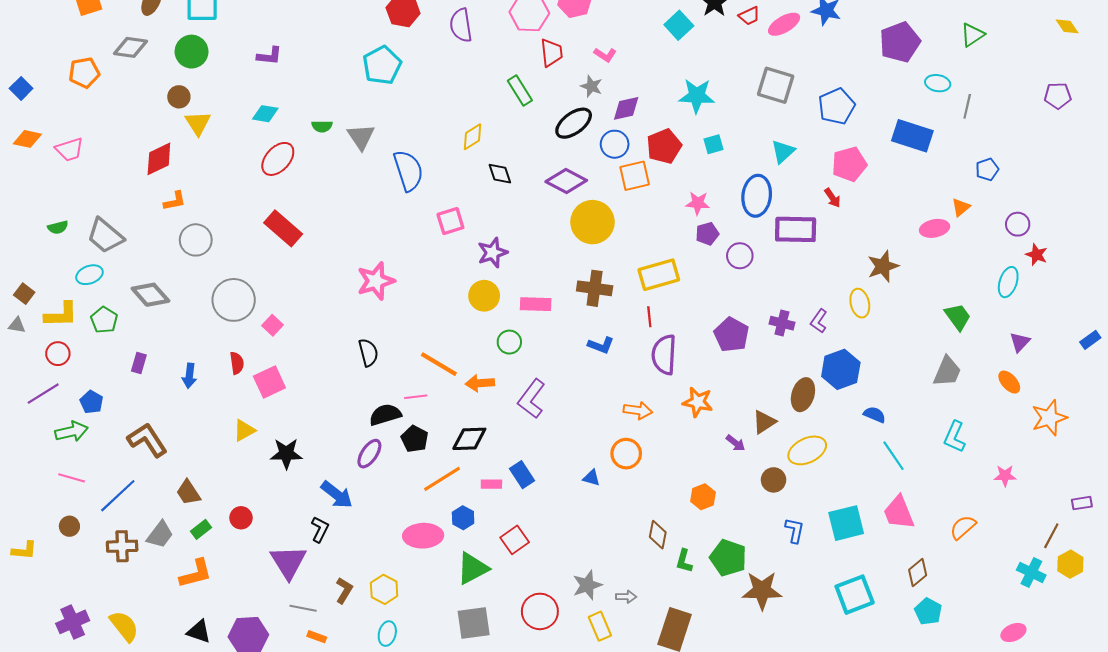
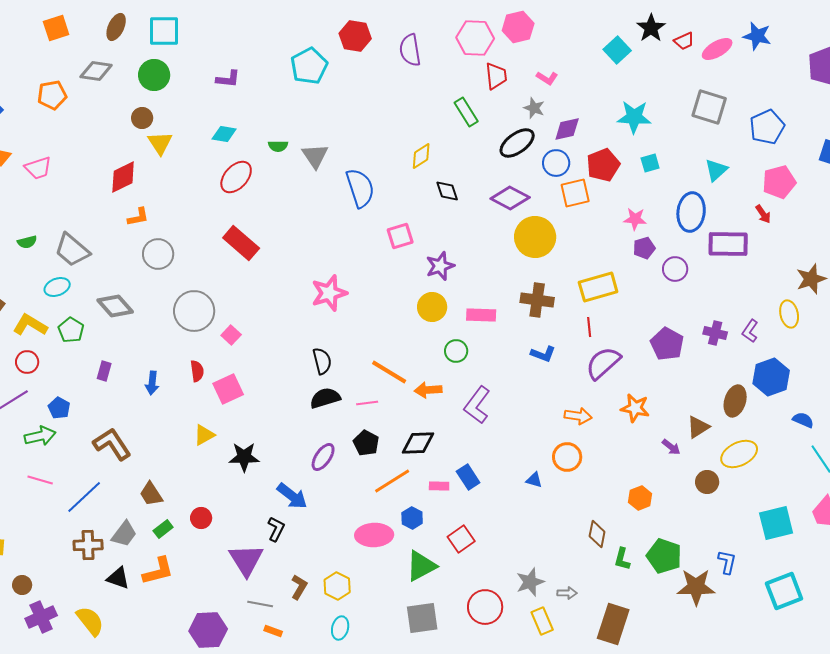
cyan pentagon: (382, 65) -> (309, 66), moved
yellow L-shape: (61, 315) -> (30, 325), turned -148
purple semicircle: (664, 355) -> (603, 363), turned 45
black semicircle: (385, 415) -> (325, 398), moved
brown circle: (69, 526) -> (22, 585), moved
blue L-shape: (795, 530) -> (727, 562), moved
black triangle: (199, 631) -> (118, 578), moved

